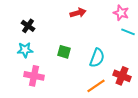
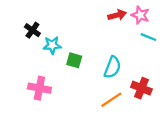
red arrow: (78, 13) -> (117, 15), moved
cyan star: (25, 50) -> (52, 45), moved

